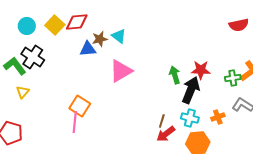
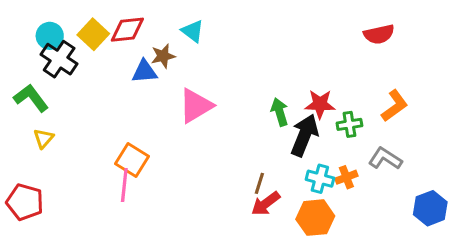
cyan triangle: (119, 36) -> (193, 31), moved
black cross: (33, 57) -> (59, 59), moved
green cross: (233, 78) -> (349, 124), moved
cyan cross: (190, 118) -> (320, 179), moved

